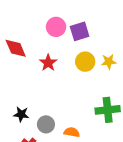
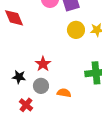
red star: (48, 63) -> (43, 64), moved

